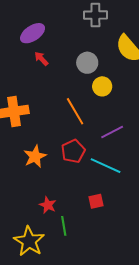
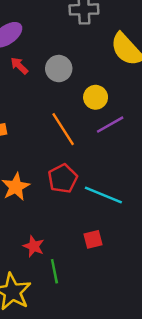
gray circle: (87, 63) -> (59, 69), moved
purple line: (112, 132) -> (110, 125), moved

